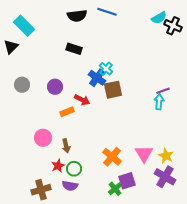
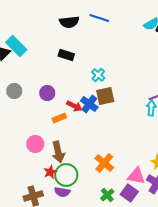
cyan rectangle: (24, 26) -> (16, 46), moved
blue cross: (97, 78) -> (89, 104), moved
brown arrow: (66, 146) -> (58, 152), size x1.5
pink triangle: (144, 154) -> (136, 176), moved, turned -48
green circle: (74, 169) -> (66, 175), size x1.5
purple square: (127, 181) -> (129, 193), moved, turned -36

